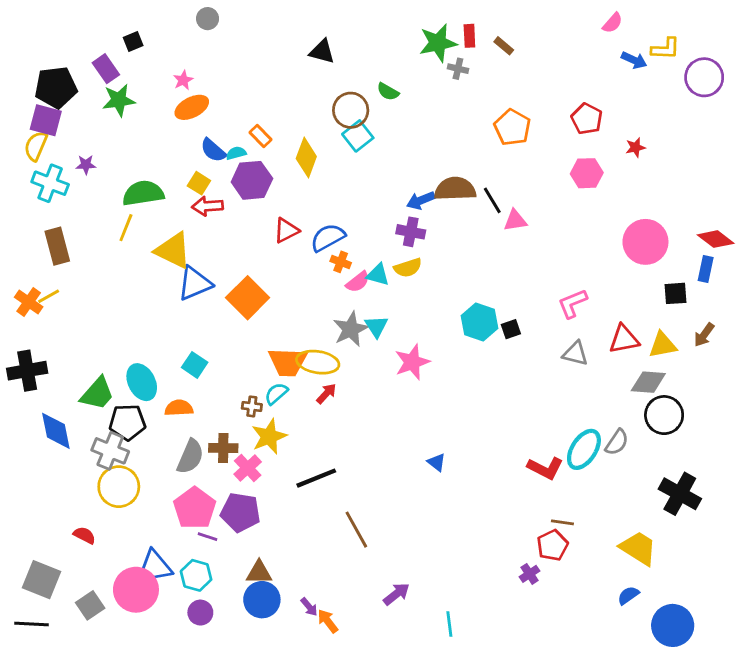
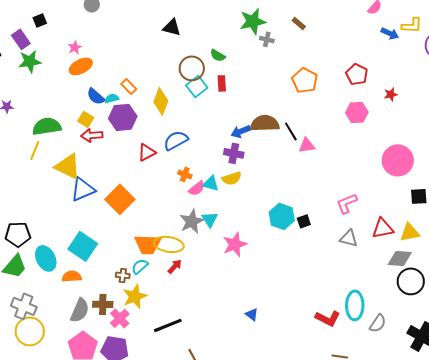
red rectangle: (469, 36) -> (222, 83), moved
blue semicircle: (328, 238) -> (176, 140), moved
cyan square: (195, 365) -> (83, 246), size x1.6
black pentagon: (127, 422) -> (18, 234), moved
gray semicircle: (617, 442) -> (378, 323), moved
cyan ellipse: (584, 449) -> (355, 305), turned -32

